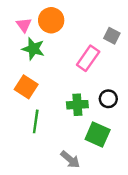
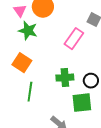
black circle: (108, 99) -> (91, 81), moved
green square: (98, 134) -> (82, 103), turned -30

